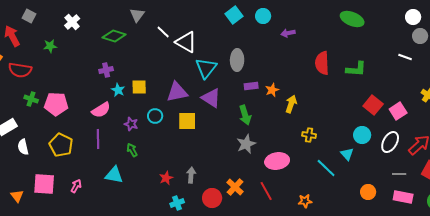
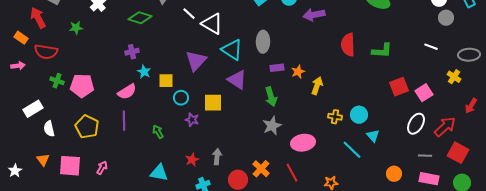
purple arrow: (288, 33) -> (314, 15), size x1.5
white line: (405, 57) -> (431, 47), moved
cyan triangle: (206, 68) -> (232, 50), turned -35
yellow square: (139, 87) -> (166, 81), moved
purple triangle: (177, 92) -> (196, 61), moved, turned -35
red square: (373, 105) -> (399, 87), turned 30
purple star: (131, 124) -> (192, 120), moved
cyan circle: (362, 135) -> (359, 115), moved
cyan triangle: (114, 175) -> (159, 173), moved
orange triangle: (17, 196) -> (43, 160), moved

